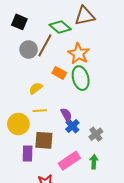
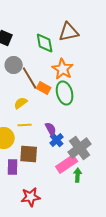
green diamond: (60, 27) -> (45, 43), turned 40
brown line: (45, 45) -> (30, 78), moved, turned -60
gray cross: (96, 134) -> (80, 148), size x1.6
pink rectangle: (69, 161) -> (67, 164), moved

